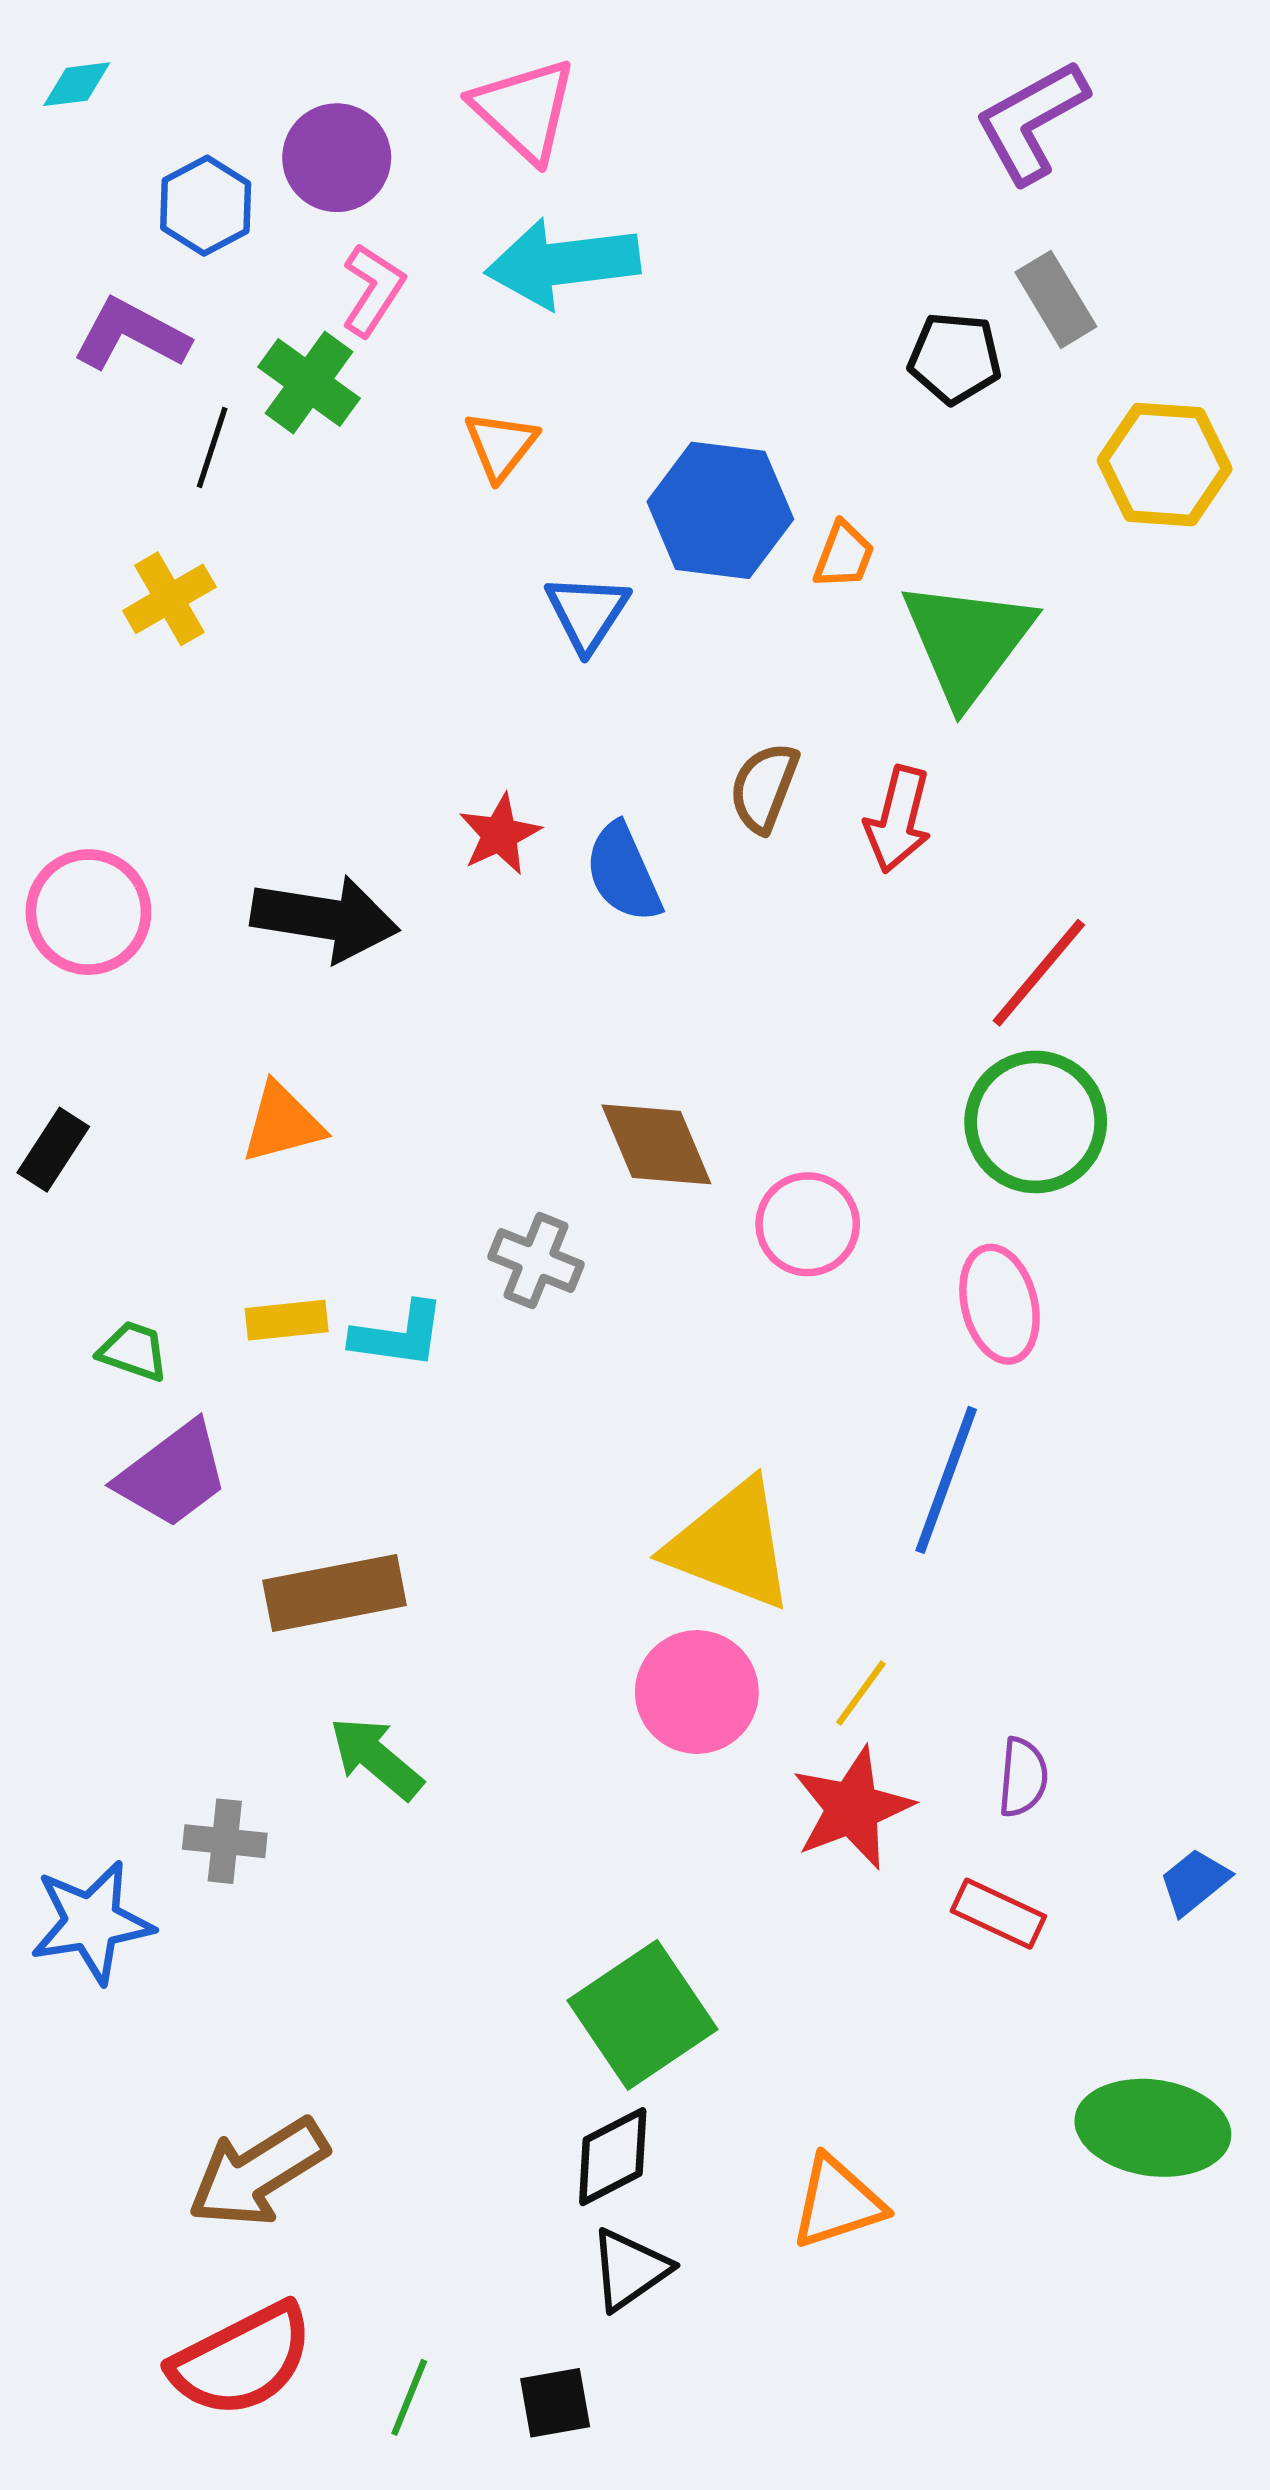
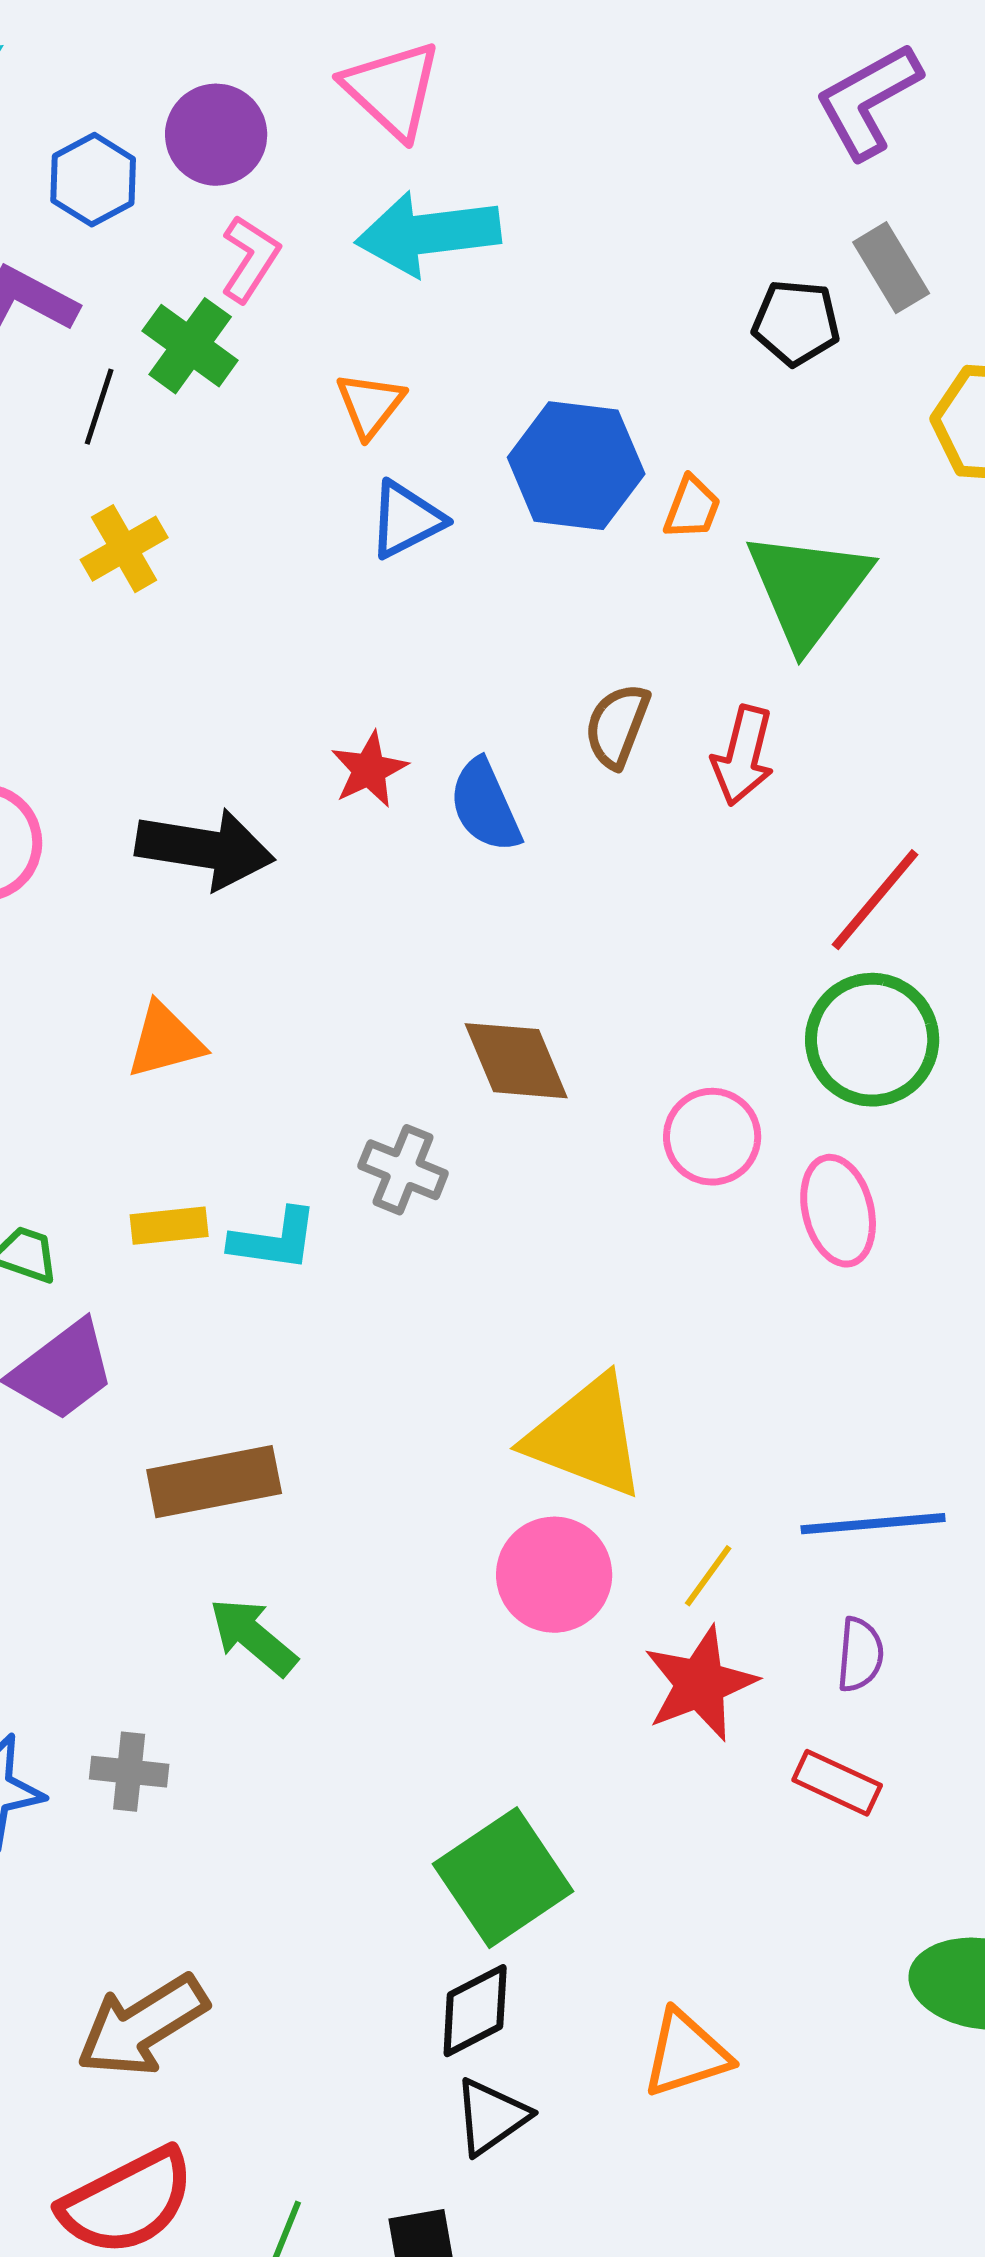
yellow cross: (169, 599) -> (124, 549), moved
blue triangle: (587, 613) -> (406, 520), moved, turned 30
pink circle: (808, 1224) -> (712, 1137), moved
blue line: (946, 1480) -> (873, 1524), moved, turned 65
gray cross: (225, 1841) -> (129, 1772), moved

